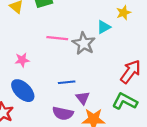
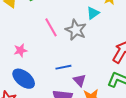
pink line: (57, 38) -> (51, 27), turned 60

